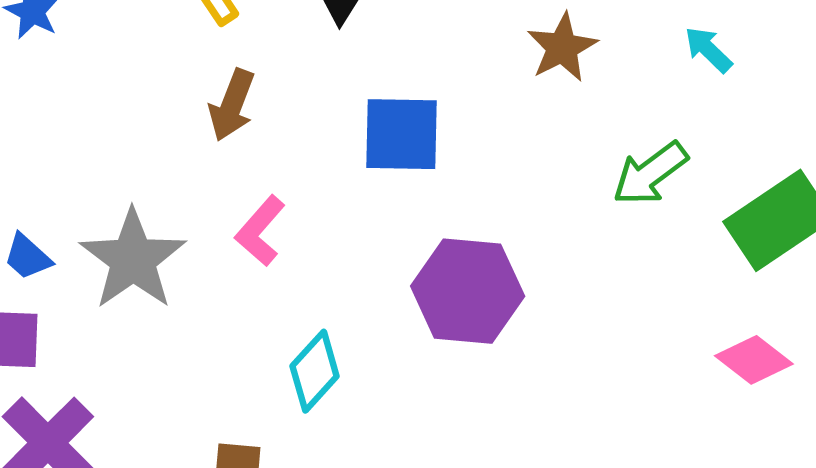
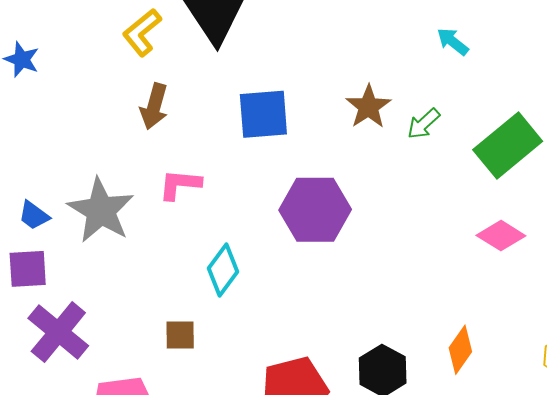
brown star: (562, 47) -> (368, 107), moved
green arrow: (650, 173) -> (424, 124), size x0.7
pink L-shape: (260, 231) -> (180, 184), turned 60

